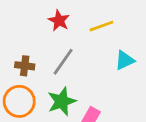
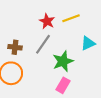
red star: (59, 21) -> (47, 21), moved
green star: (62, 101) -> (63, 61), moved

